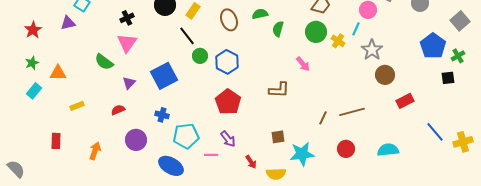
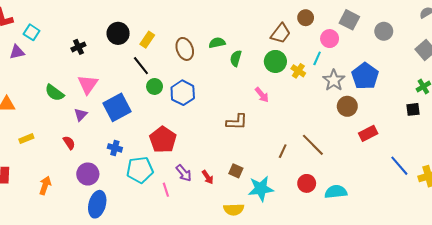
pink triangle: (127, 43) -> (88, 84), moved
blue pentagon: (433, 46) -> (365, 76), moved
red pentagon: (228, 102) -> (163, 140), moved
red semicircle: (118, 110) -> (69, 143), turned 80
brown line: (352, 112) -> (313, 145), turned 60
brown square: (278, 137) -> (236, 171), turned 32
cyan semicircle: (388, 150) -> (336, 192), moved
pink line: (211, 155) -> (166, 190), turned 72
red arrow: (251, 162) -> (208, 177), moved
blue ellipse: (171, 166) -> (97, 204), moved, turned 75

